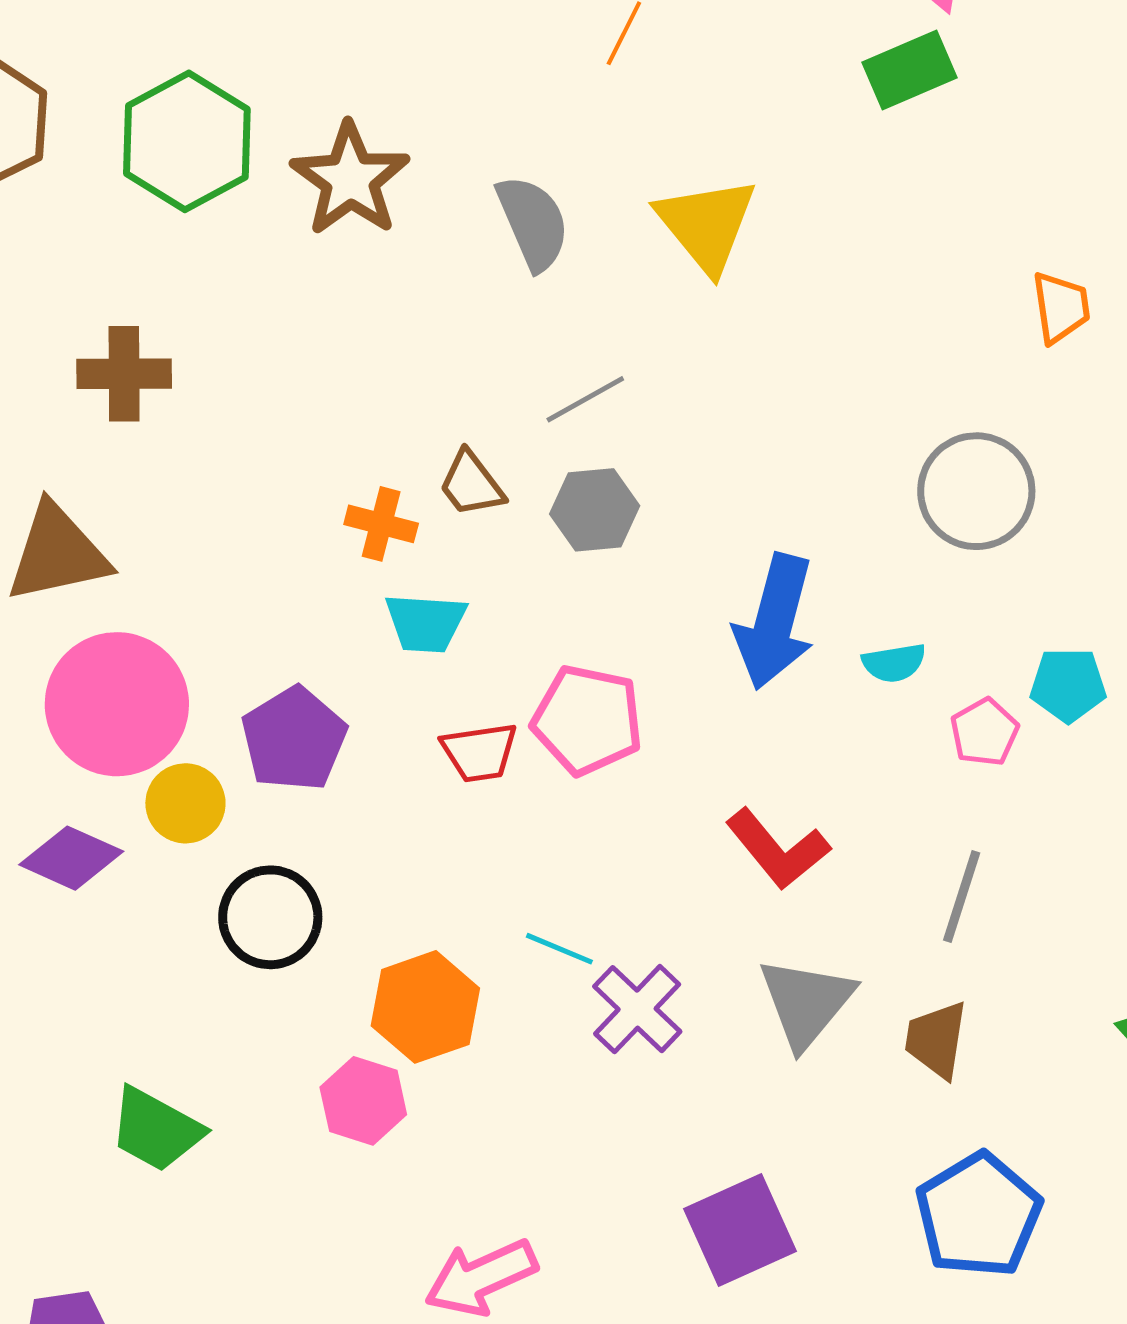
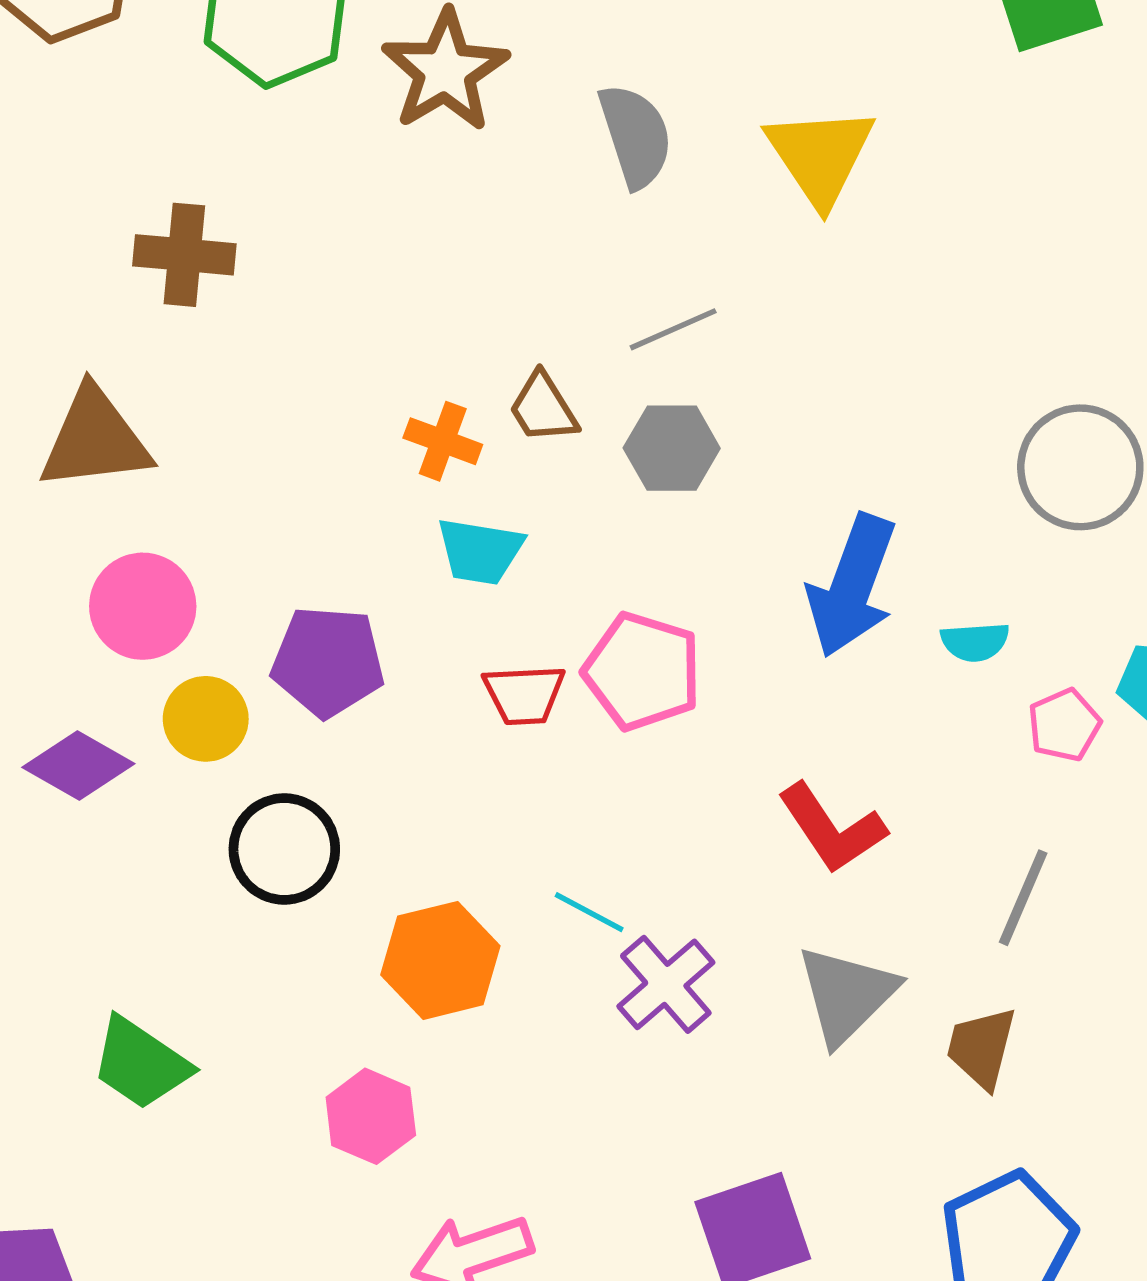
pink circle: (117, 704) -> (143, 606), size x0.7
purple pentagon: (294, 739) -> (328, 661), turned 30
pink hexagon: (363, 1101) -> (371, 1116), moved

